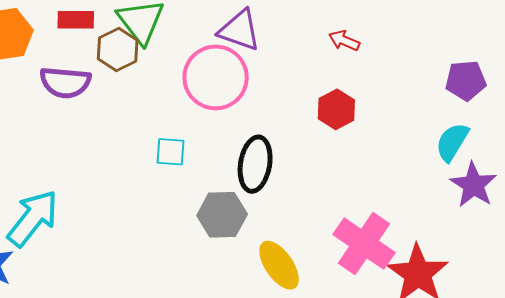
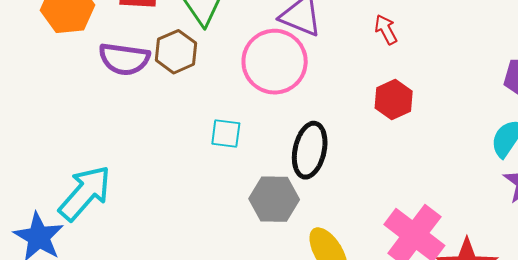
red arrow: (344, 41) -> (386, 30), moved, turned 36
brown hexagon: (118, 49) -> (176, 52), moved

